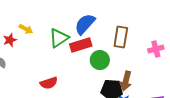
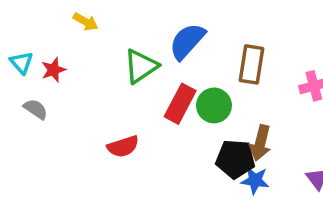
yellow arrow: (26, 29) -> (86, 22), moved
red rectangle: (81, 45) -> (180, 104), moved, turned -45

